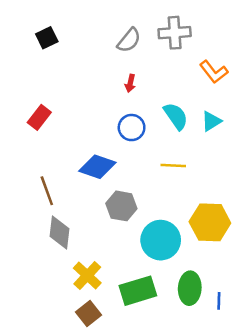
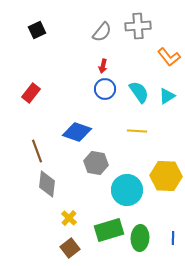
blue circle: (132, 128) -> (105, 89), moved
yellow cross: (87, 276) -> (69, 218), size x0.7
green ellipse: (190, 288) -> (140, 238), moved

